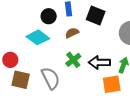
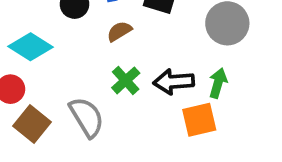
cyan diamond: (38, 37) -> (31, 47), moved
brown square: (21, 80) -> (32, 124), turned 30

